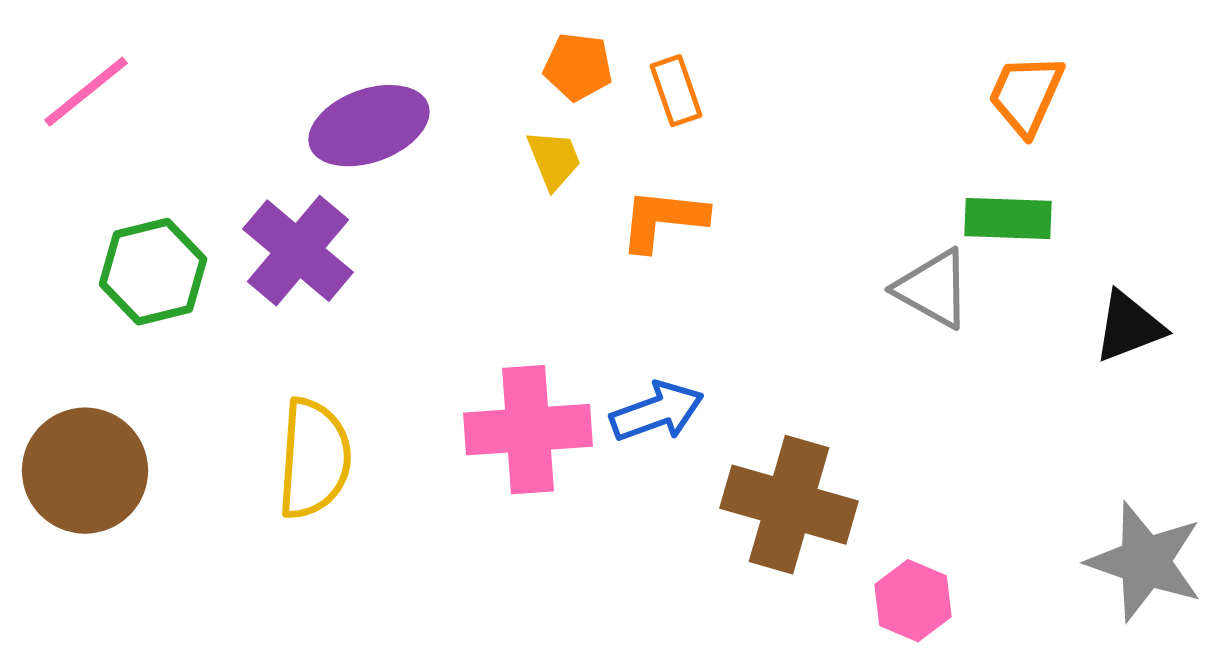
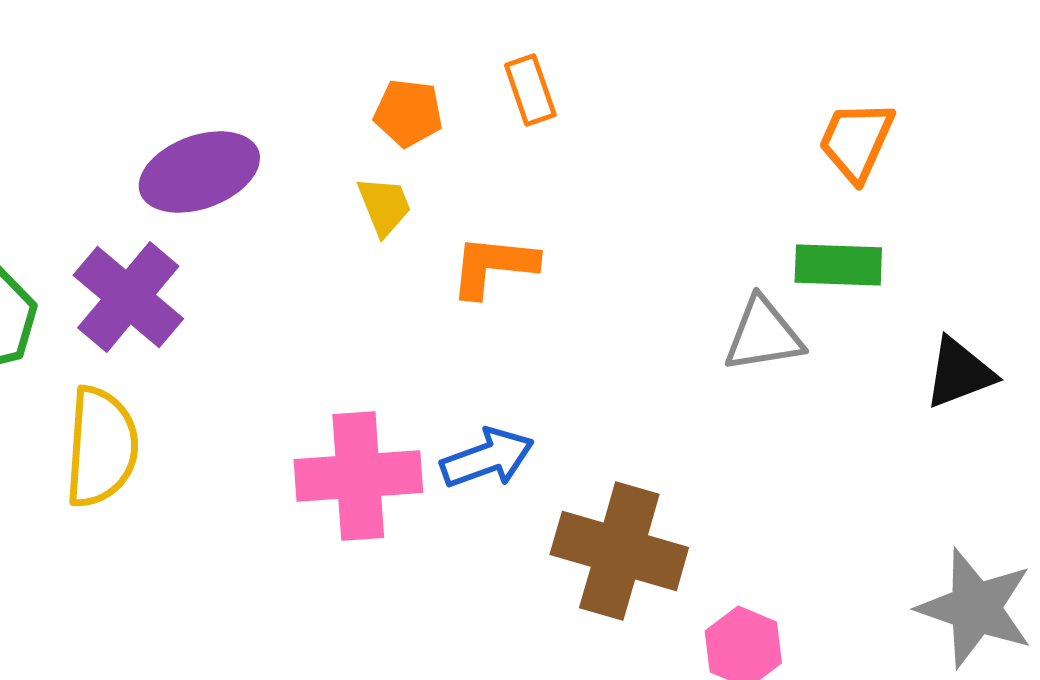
orange rectangle: (676, 91) -> (530, 90), moved
gray triangle: (933, 289) -> (763, 335), turned -38
yellow semicircle: (314, 459) -> (101, 447), moved

